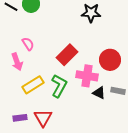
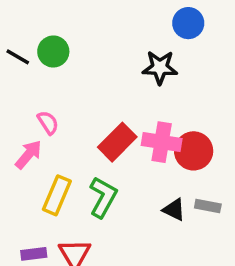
pink arrow: (17, 62) -> (28, 155), turned -120
pink cross: (87, 76) -> (162, 142), moved
yellow rectangle: (33, 85) -> (57, 195), turned -35

